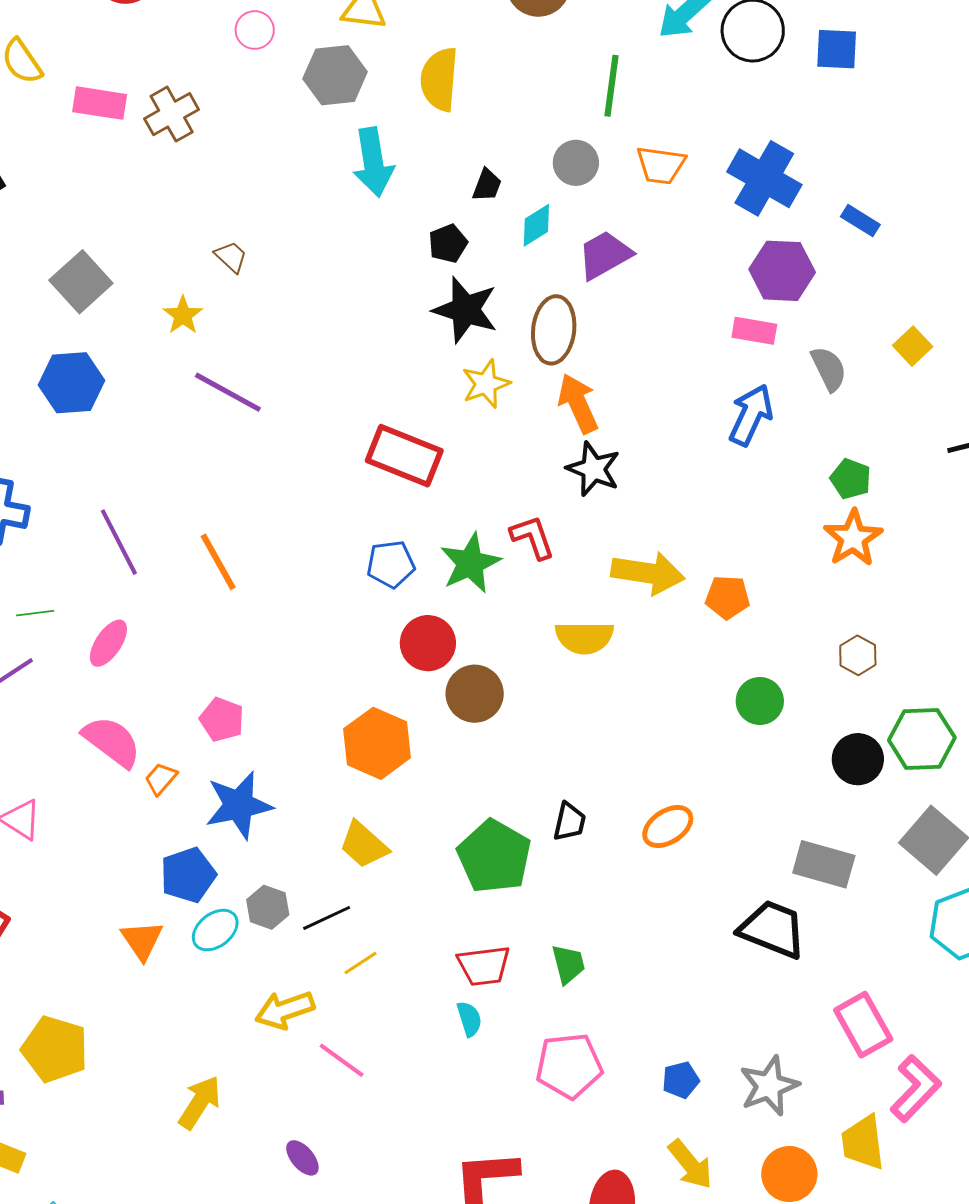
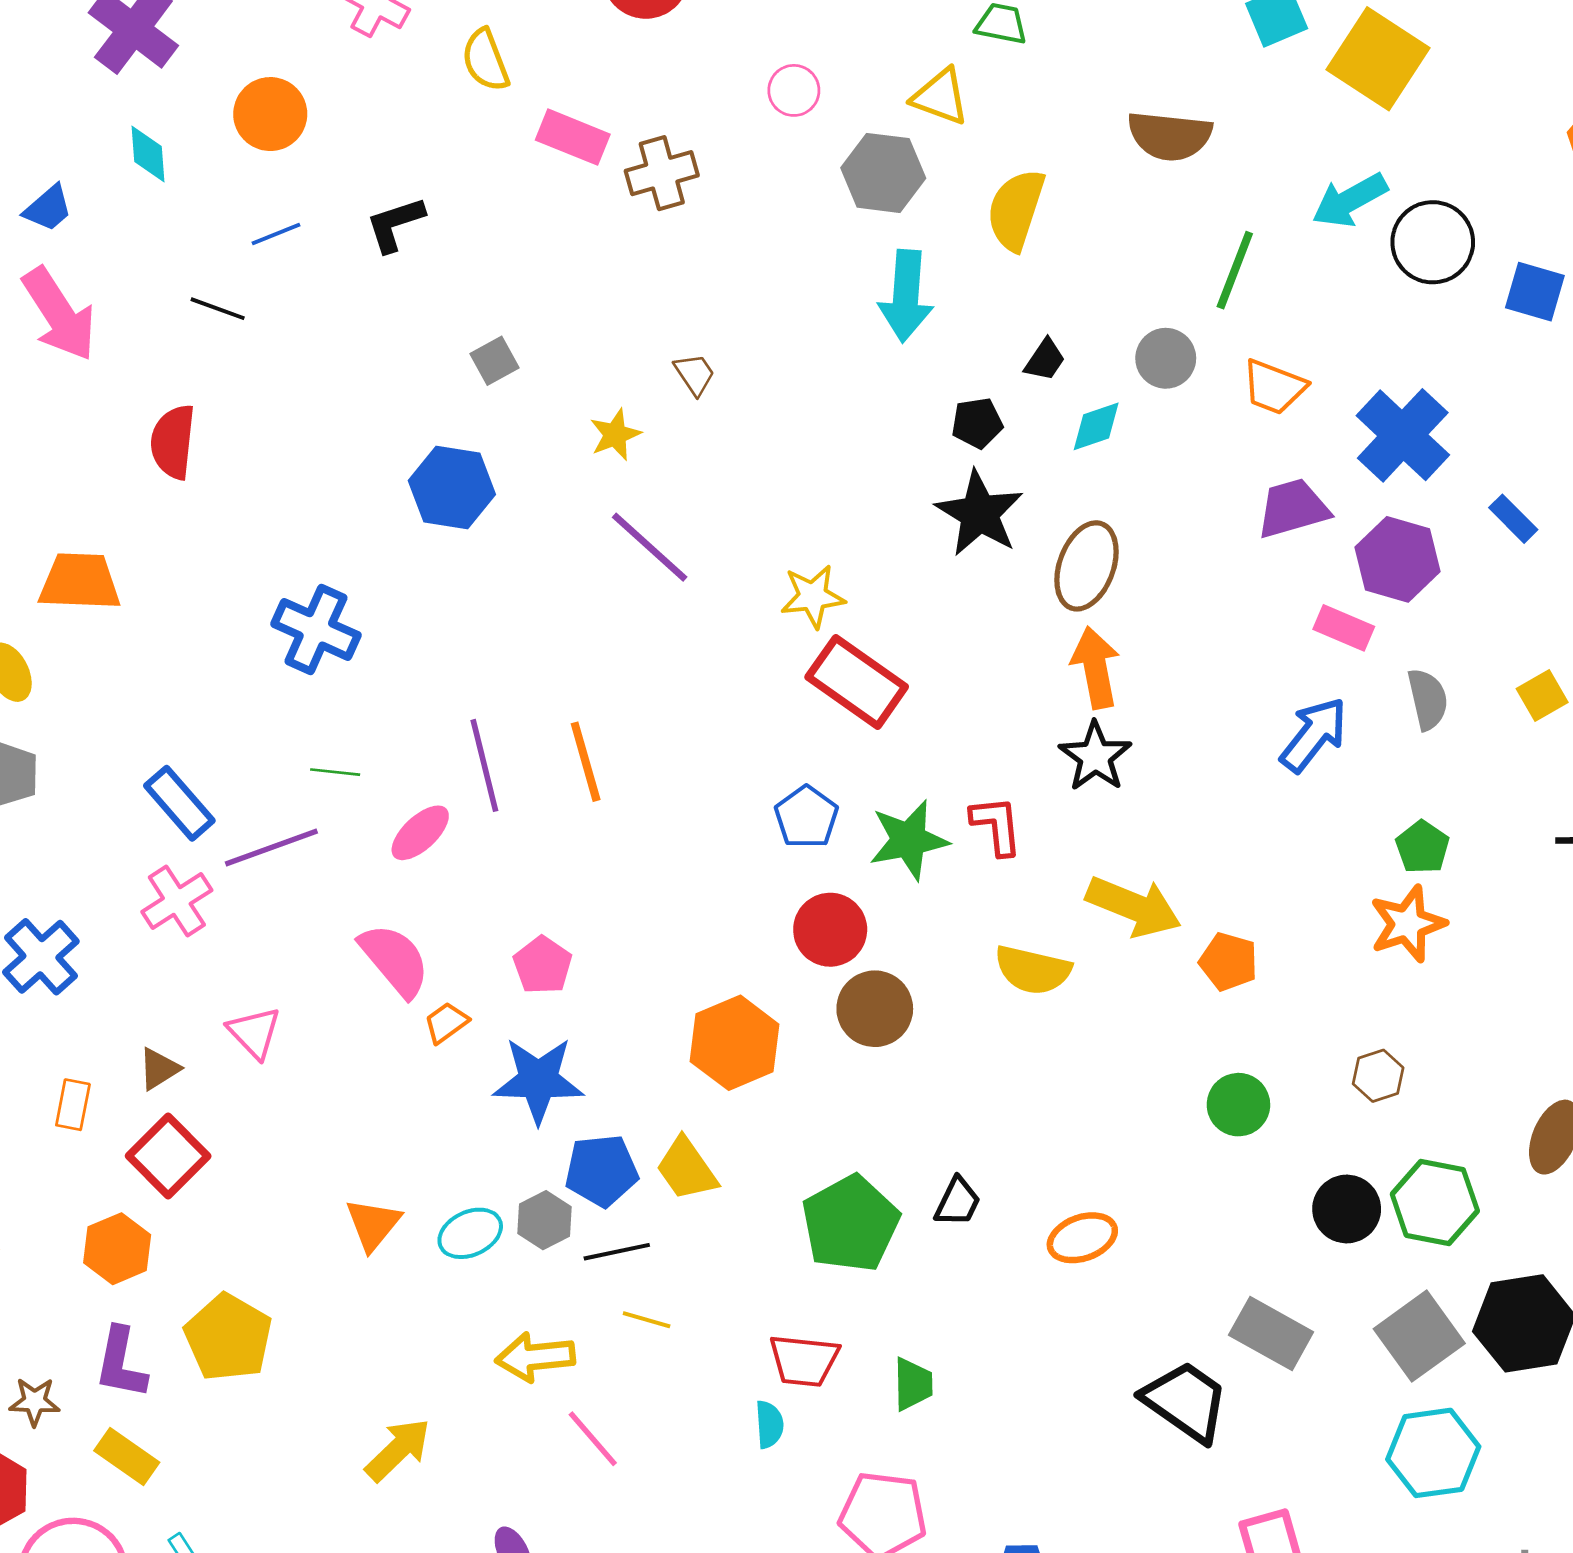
purple trapezoid: (605, 255) -> (1293, 508), moved
gray square: (81, 282) -> (494, 361), size x0.6
yellow star: (486, 384) -> (813, 596), moved
purple line: (119, 542) -> (484, 765), moved
blue pentagon: (391, 564) -> (806, 817), turned 30
blue pentagon: (188, 875) -> (602, 1170), moved
yellow line: (360, 963) -> (647, 1320), turned 36

